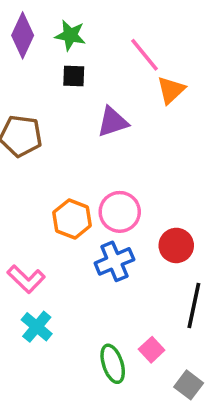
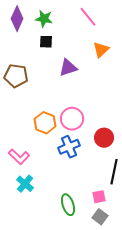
pink line: (144, 55) -> (88, 17), moved
pink square: (152, 350) -> (99, 197), moved, turned 32
gray square: (189, 385) -> (100, 217), moved

